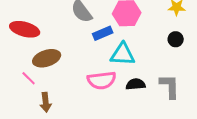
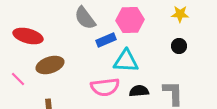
pink line: (29, 78) -> (18, 79), moved

